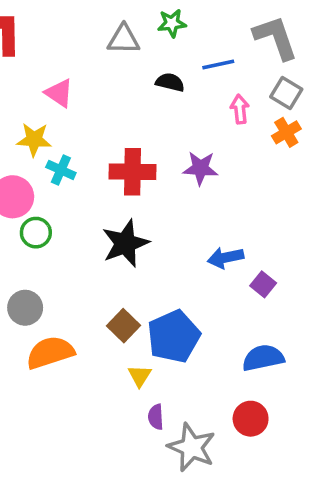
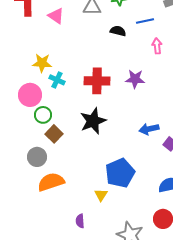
pink triangle: (59, 93) -> (56, 16), moved
brown square: (124, 326) -> (54, 134), moved
purple semicircle: (156, 417) -> (80, 221), moved

